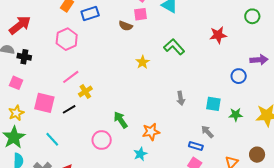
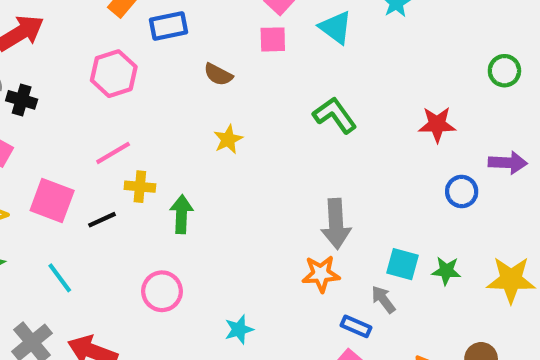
brown semicircle: (126, 26) -> (218, 74), moved
red star: (218, 35) -> (437, 124), moved
yellow star: (143, 62) -> (228, 139), moved
yellow cross: (85, 91) -> (140, 187), turned 32
gray arrow: (181, 98) -> (336, 224), size x1.6
cyan square: (213, 104) -> (402, 264), moved
green arrow: (121, 120) -> (181, 214), moved, turned 30
orange star: (151, 132) -> (321, 274), moved

